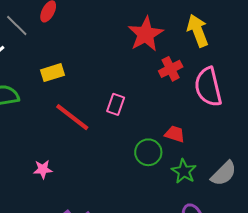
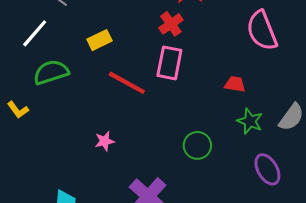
red cross: (171, 69) -> (171, 24), moved
pink rectangle: (116, 104) -> (169, 63), size x1.5
green circle: (148, 152) -> (197, 145), moved

